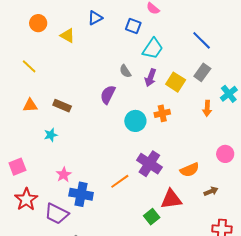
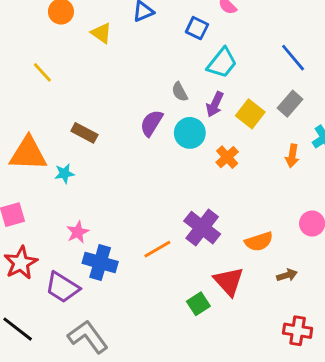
orange triangle: (30, 105) -> (28, 154), moved, size x1.8
orange cross: (162, 113) -> (227, 157), turned -35
cyan circle: (135, 121) -> (190, 133), moved
red triangle: (171, 199) -> (229, 281), turned 50

